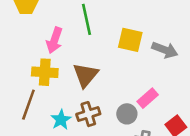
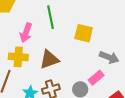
gray arrow: (165, 50) -> (109, 57), moved
brown triangle: (86, 75) -> (49, 59), turned 30

